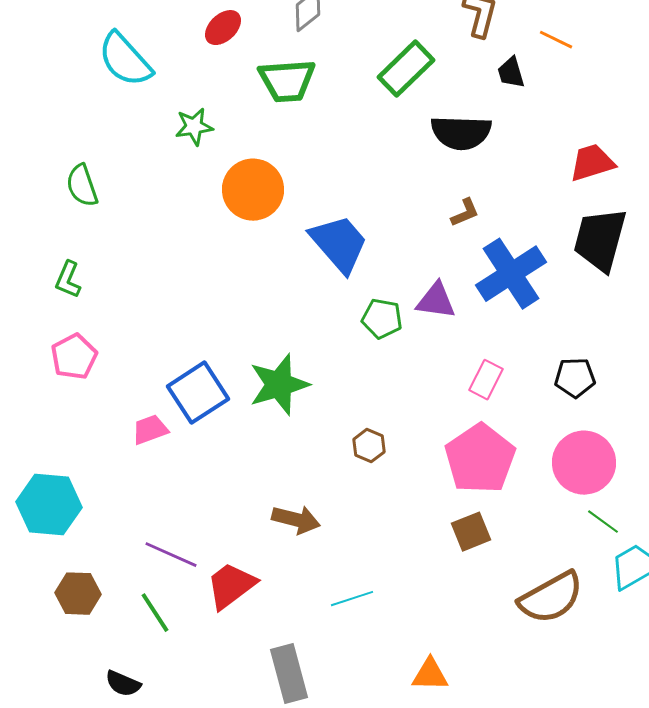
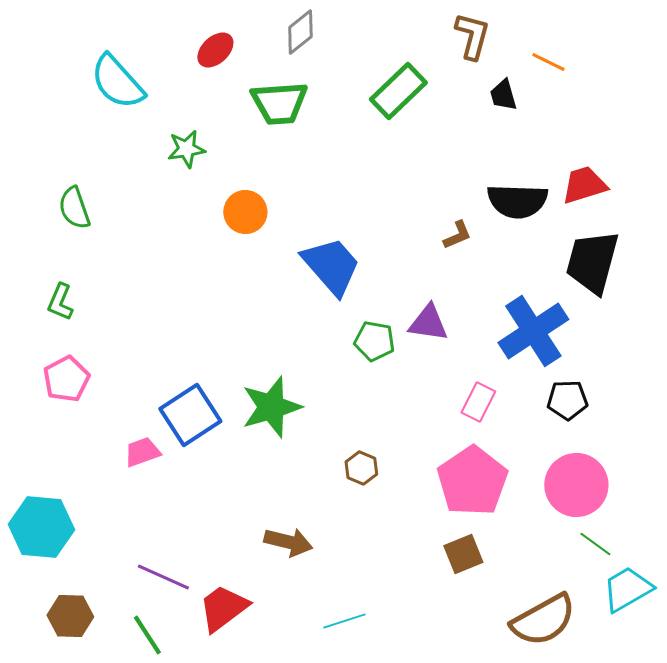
black semicircle: (461, 133) -> (517, 201), moved
orange circle: (253, 190) -> (245, 212), size x0.7
blue cross: (511, 274) -> (533, 331), moved

